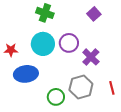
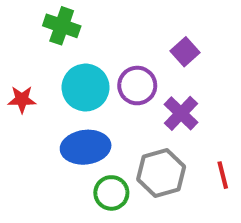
green cross: (45, 13) -> (62, 26), moved
purple square: (94, 14) -> (185, 52), moved
blue ellipse: (26, 74) -> (86, 147), moved

